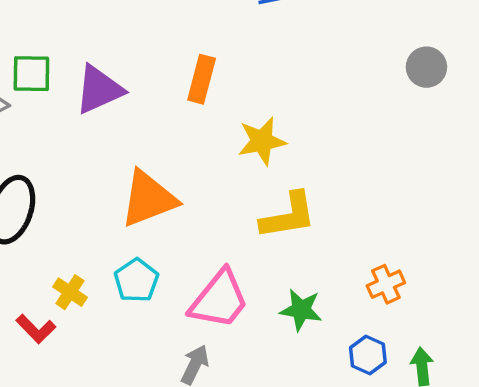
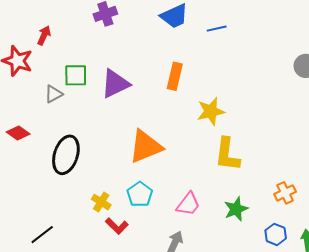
yellow L-shape: (288, 216) -> (227, 154), turned 108
pink trapezoid: (219, 299) -> (188, 204), size x0.7
green star: (301, 310) -> (236, 209), turned -30
red L-shape: (36, 329) -> (117, 226), moved

